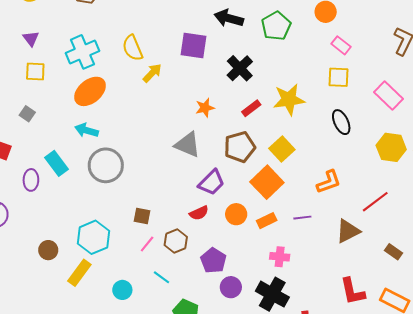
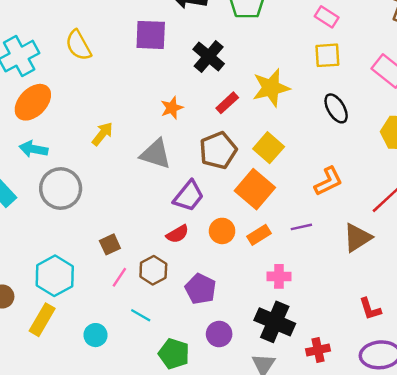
yellow arrow: (152, 73) -> (102, 134), moved
brown square: (142, 216) -> (110, 244), turned -30
purple circle: (231, 287) -> (219, 334), moved
red L-shape: (352, 291) -> (370, 309), size x0.7

